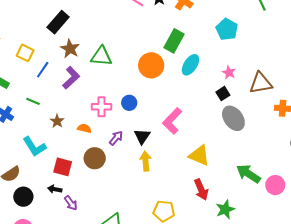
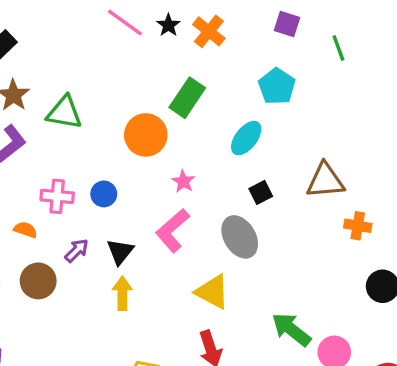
cyan ellipse: (190, 65) -> (246, 138), moved
pink star: (229, 72) -> (183, 181), moved
gray ellipse: (233, 118) -> (240, 237), moved

